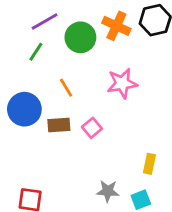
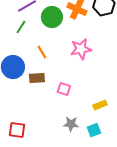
pink square: (92, 128) -> (64, 89), moved, turned -32
yellow rectangle: (149, 164) -> (100, 105), turned 56

